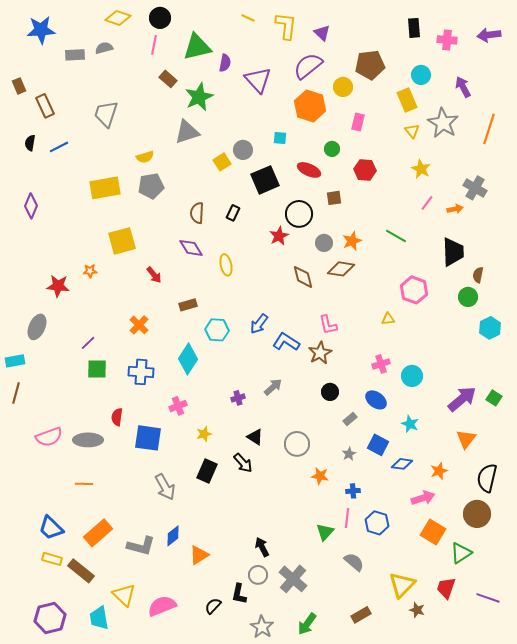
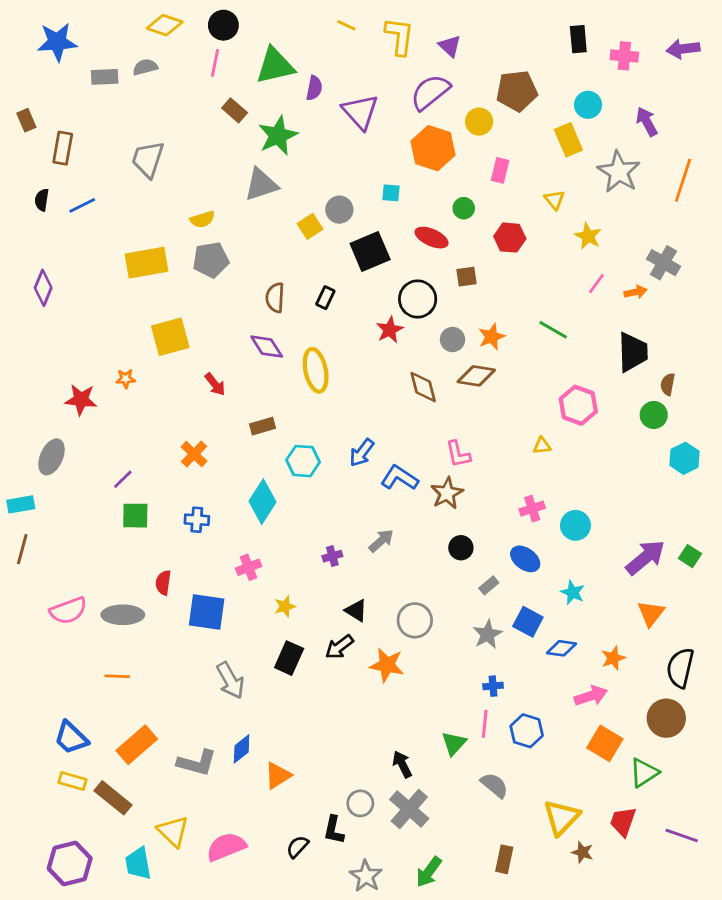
brown rectangle: (45, 106) -> (63, 148), turned 35
yellow triangle: (412, 131) -> (555, 200), moved
yellow ellipse: (226, 265) -> (316, 370), size x1.4
blue cross: (141, 372) -> (197, 520), size x0.7
gray star: (349, 454) -> (487, 634), size x1.5
black arrow: (243, 463) -> (339, 647), turned 95
orange star: (320, 476) -> (387, 665), moved, size x1.4
black arrow: (262, 547) -> (402, 764), moved
brown rectangle: (361, 615) -> (504, 859), turned -48

